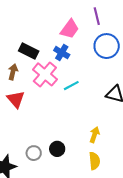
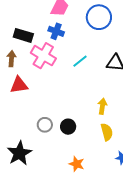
cyan line: (71, 86) -> (80, 61), moved
red triangle: (16, 99) -> (19, 85), turned -48
gray circle: (34, 153) -> (45, 125), moved

